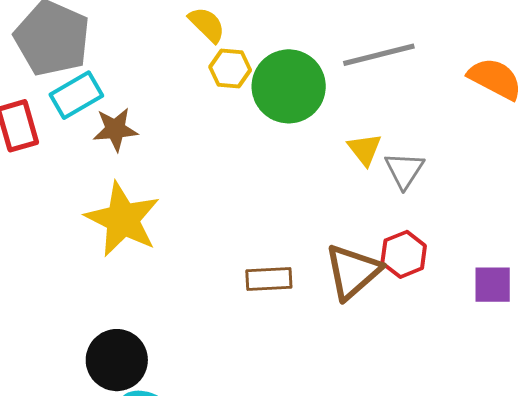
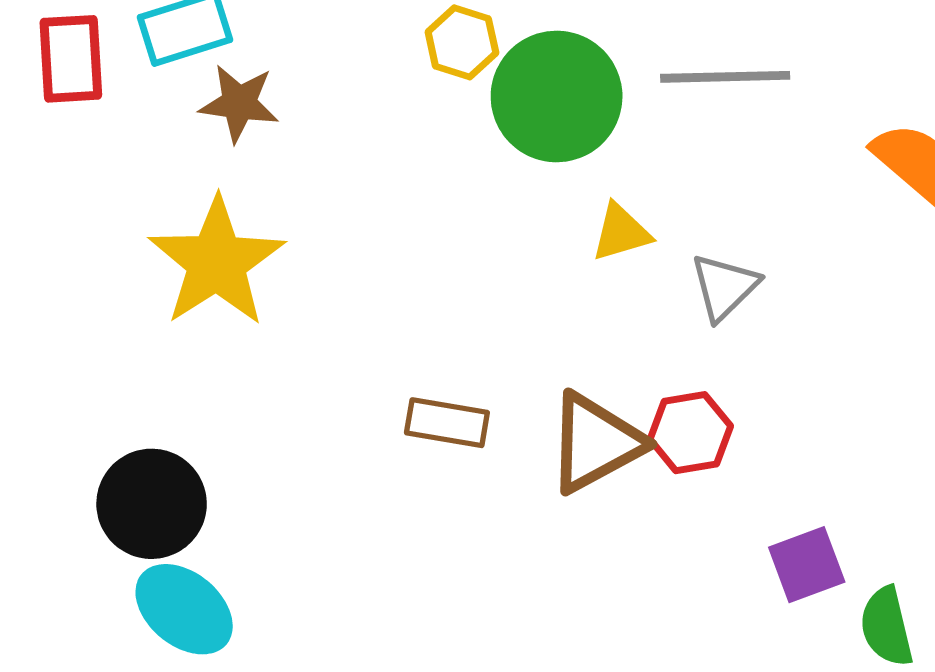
yellow triangle: (365, 149) -> (621, 232), moved, turned 39
purple square: (493, 285) -> (807, 565), moved, turned -33

